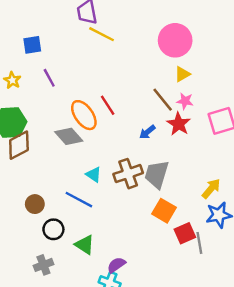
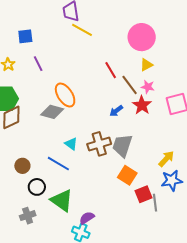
red line: (108, 105) -> (111, 70), moved
gray diamond: (69, 136) -> (52, 112), turned -35
green triangle: (85, 245) -> (62, 200), size x1.4

